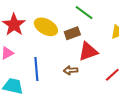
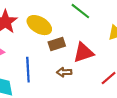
brown rectangle: (72, 33) -> (57, 44), moved

